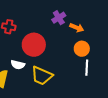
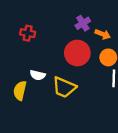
red circle: (34, 45) -> (77, 53), moved

